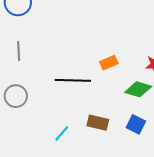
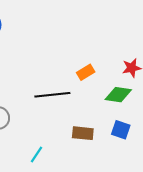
cyan line: (62, 133) -> (36, 155), moved

